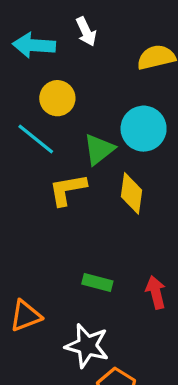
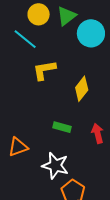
green triangle: (99, 149) -> (66, 16), moved
yellow diamond: (131, 193) -> (82, 89), moved, turned 30

